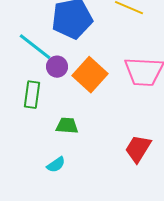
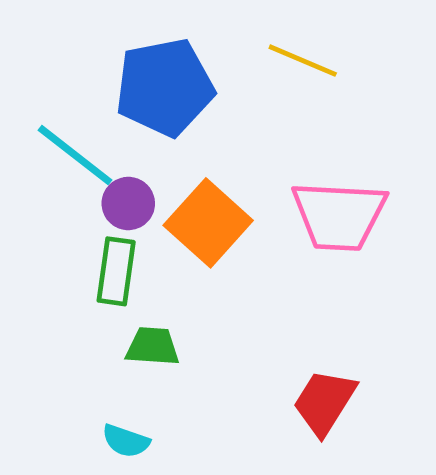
green rectangle: (32, 95) -> (116, 271), moved
cyan semicircle: (56, 165) -> (126, 441), turned 54

